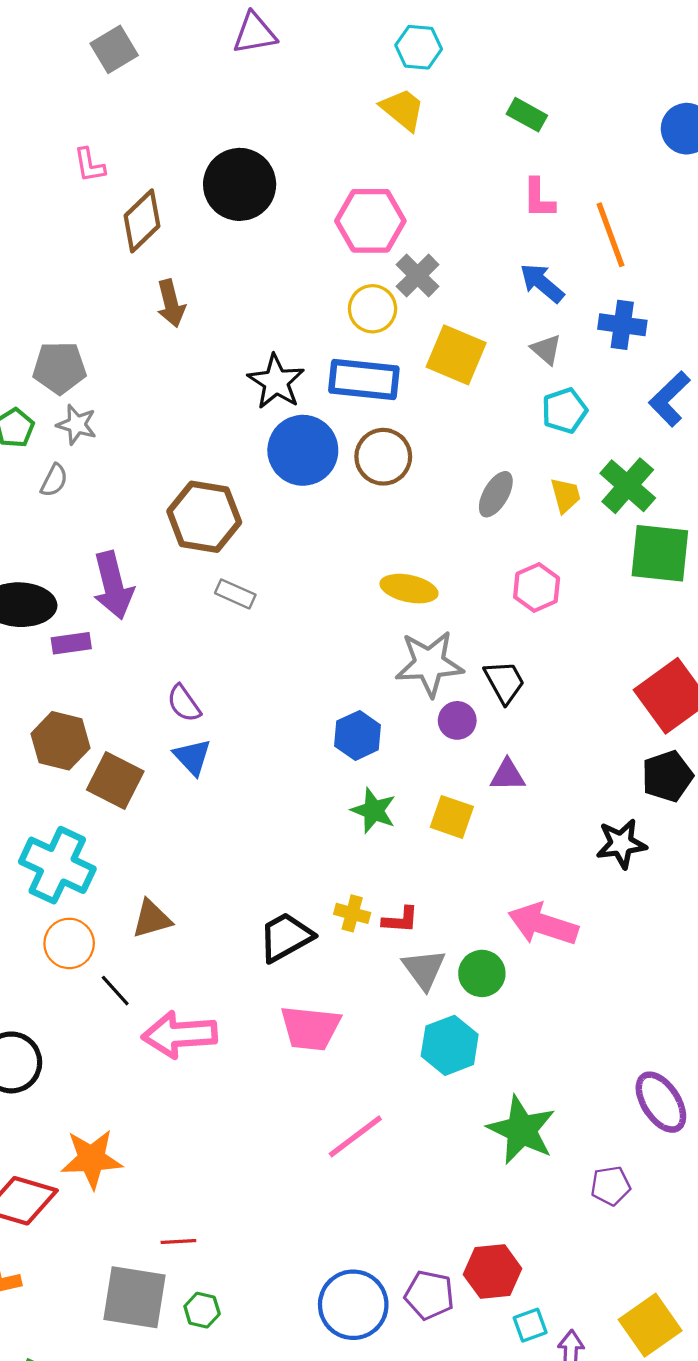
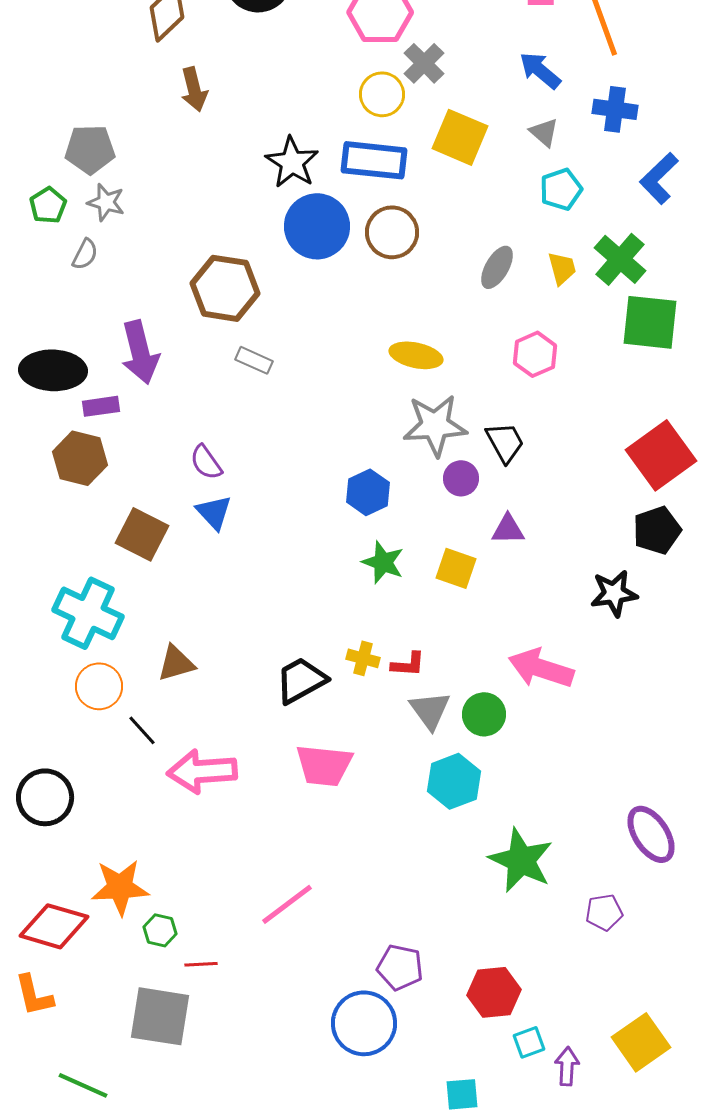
brown hexagon: (61, 741) -> (80, 458), moved
pink line: (355, 1136) -> (287, 904), moved
purple pentagon: (429, 1295) -> (400, 967), moved
green hexagon: (202, 1310) -> (160, 930), moved

